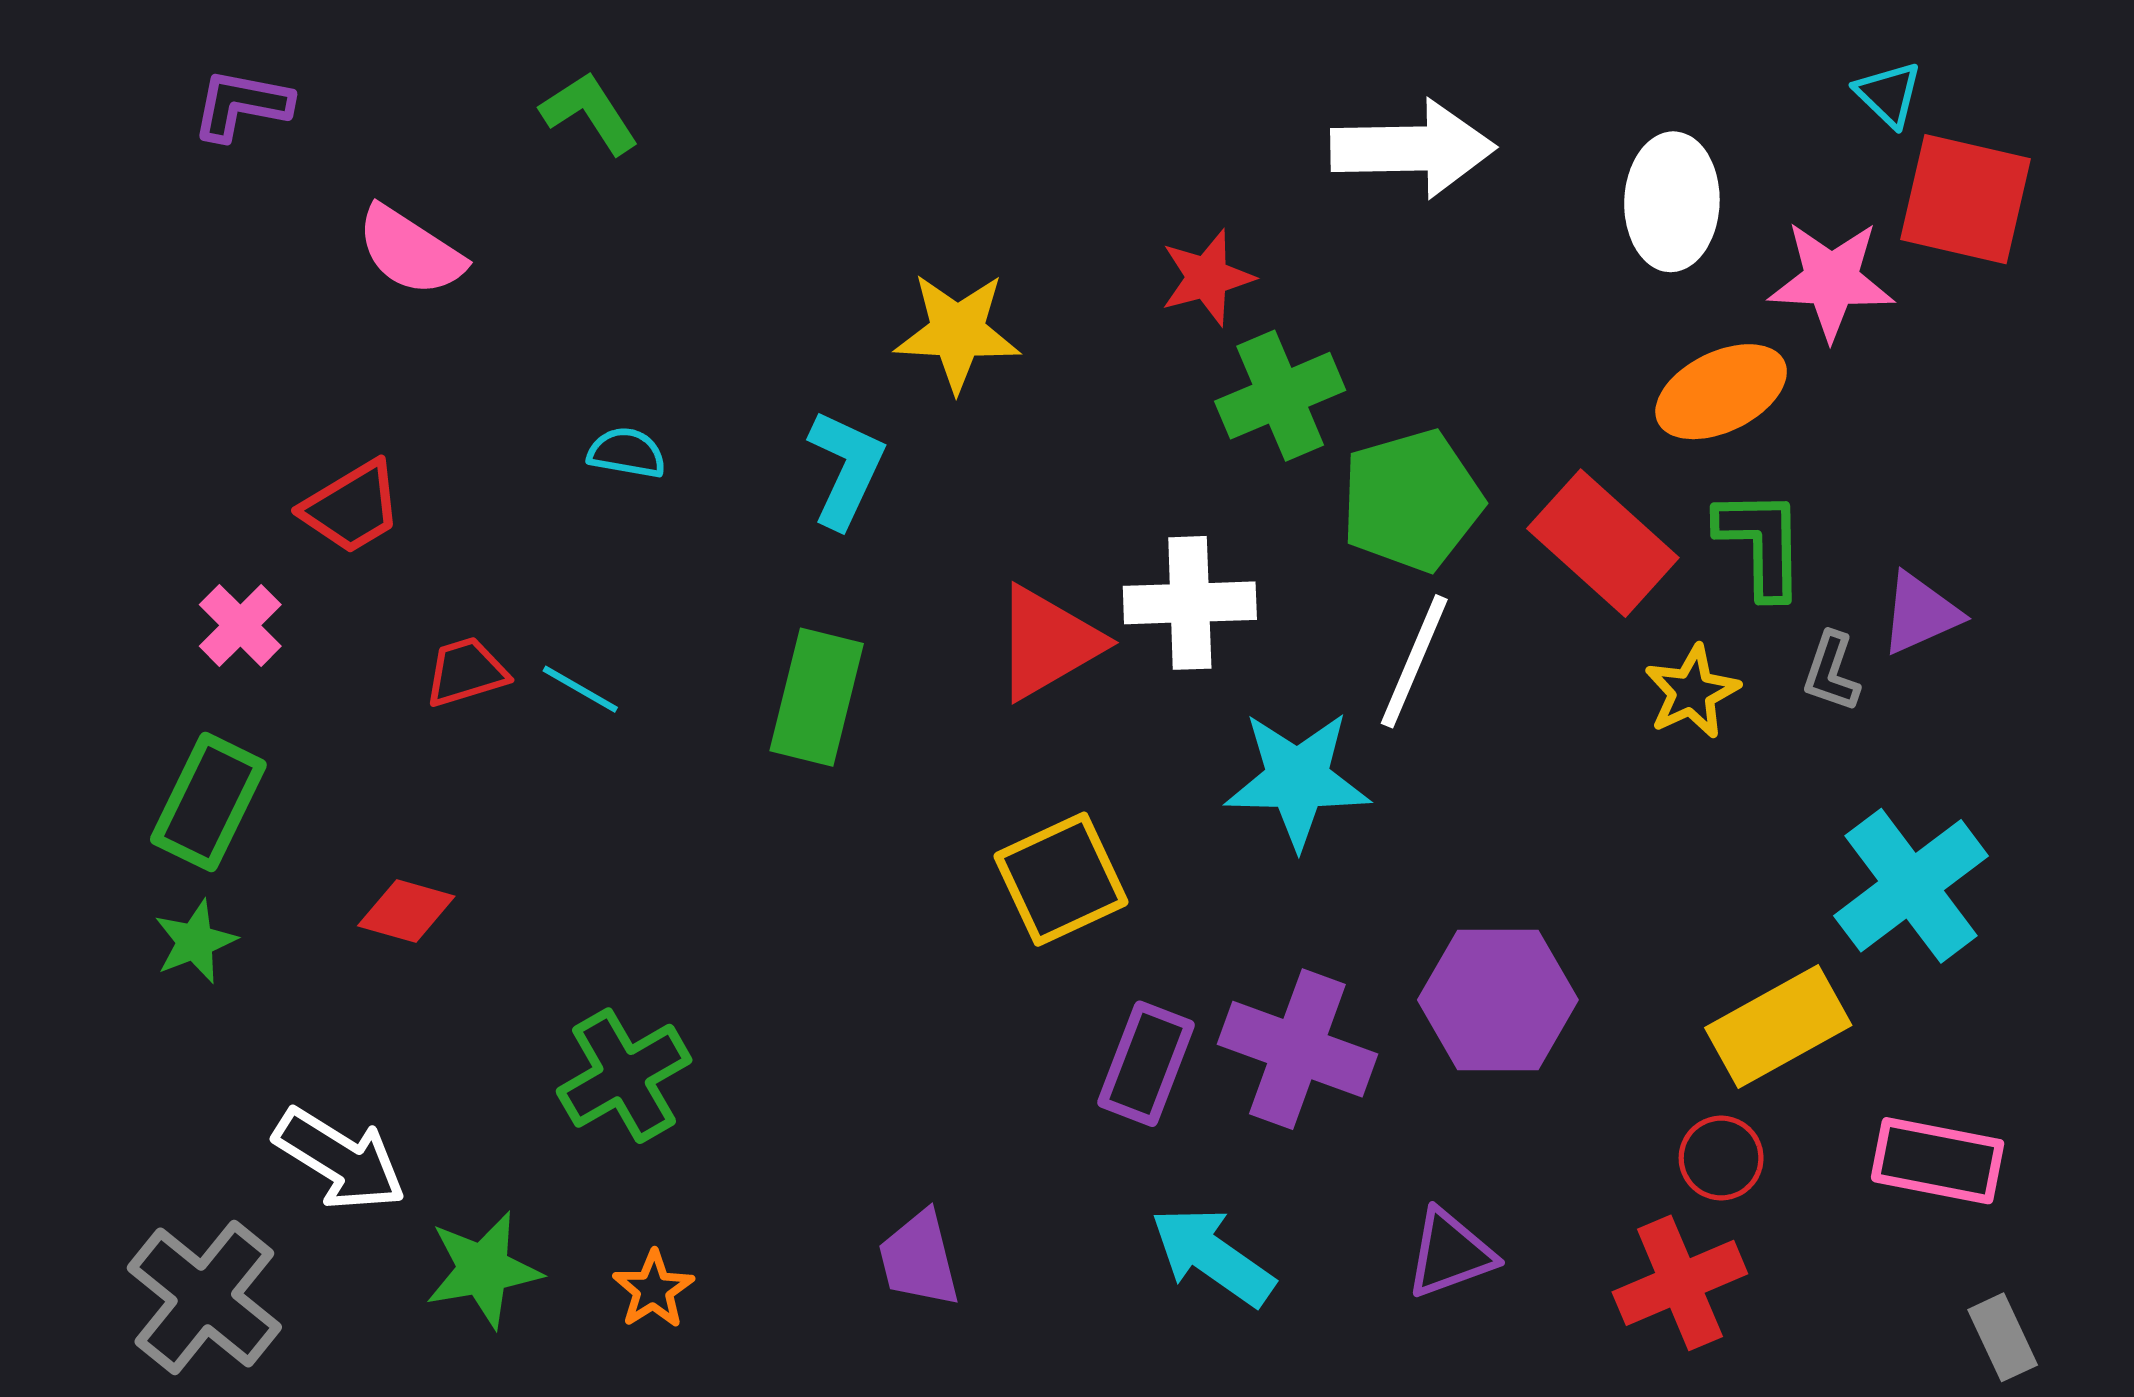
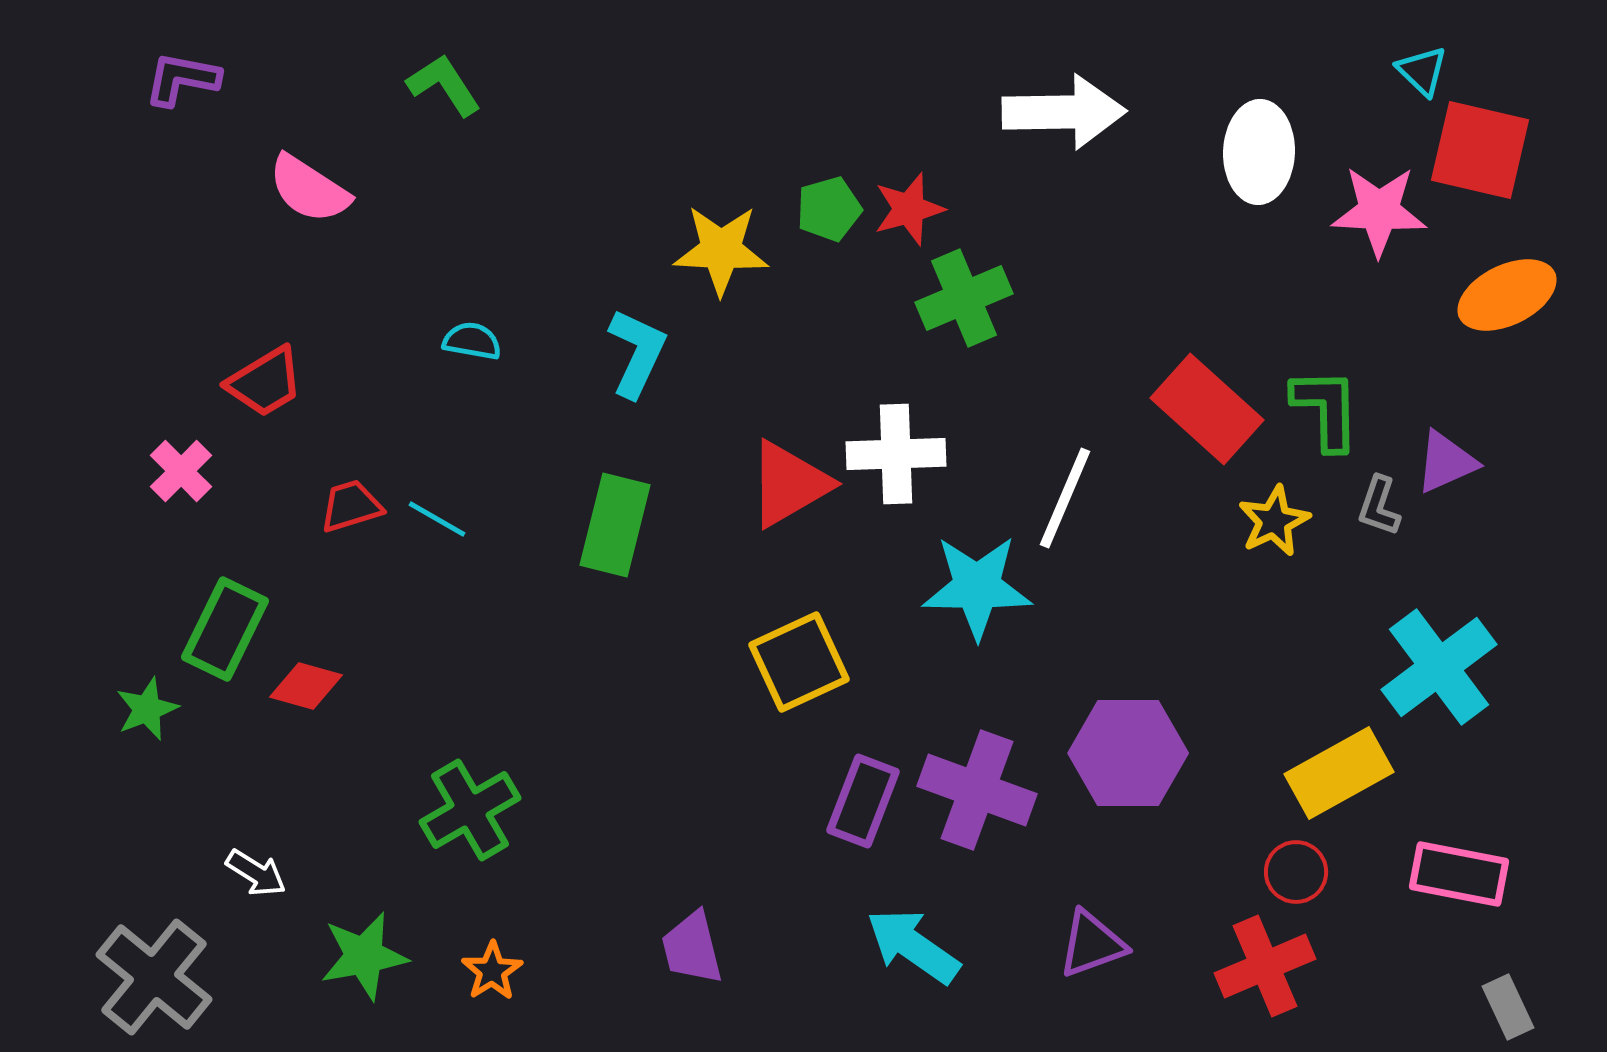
orange ellipse: (1721, 392) -> (1507, 295), moved
green pentagon: (1412, 501) -> (829, 209), moved, size x0.6
green rectangle: (208, 802) -> (225, 629), moved
white arrow: (340, 1159) -> (256, 873), size x0.6

